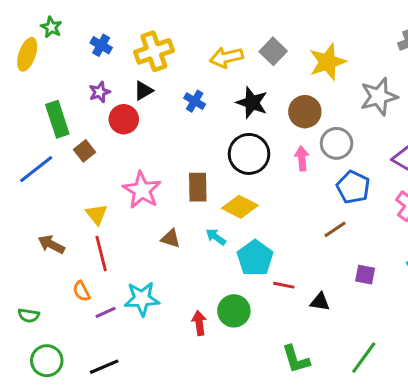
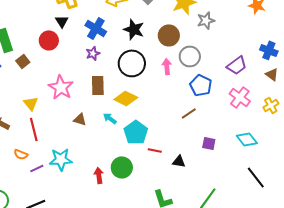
black triangle: (143, 91) -> (62, 21), turned -32
purple star: (100, 92) -> (93, 53), moved
gray star: (379, 97) -> (206, 20), moved, size x0.7
blue cross: (195, 101) -> (96, 28), size x1.5
orange semicircle: (81, 291) -> (21, 154), turned -40

